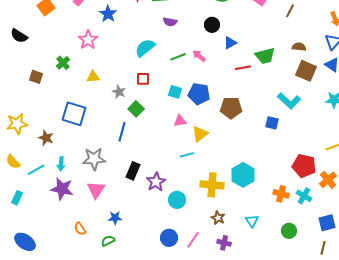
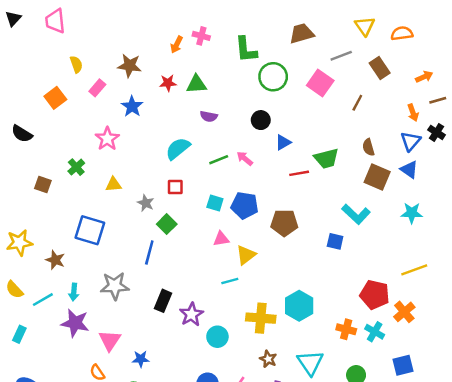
brown semicircle: (299, 47) -> (368, 147), turned -112
pink triangle: (96, 190) -> (110, 340), moved
cyan triangle: (252, 221) -> (310, 363), size x1.6

